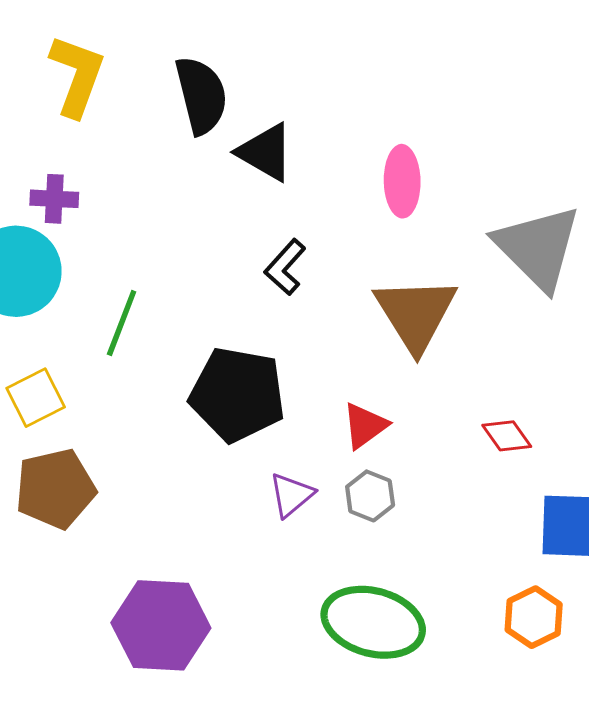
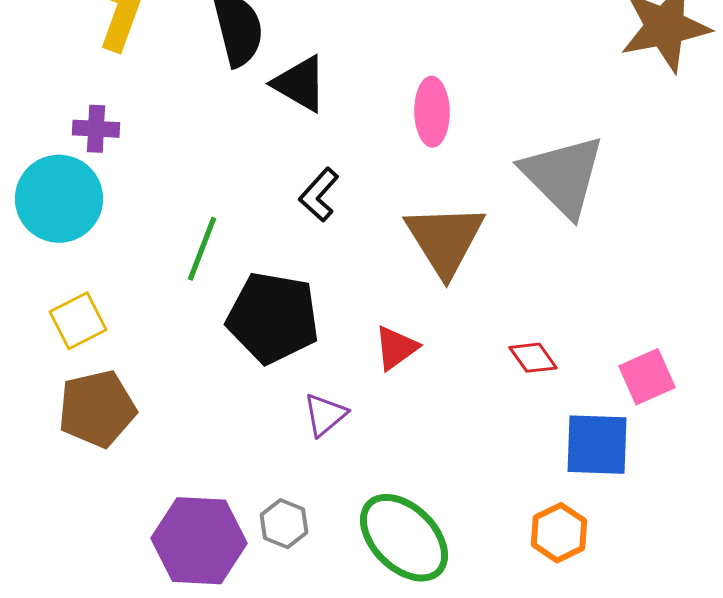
green line: (122, 323) -> (202, 249), moved
gray hexagon: (370, 496) -> (284, 524), moved
green ellipse: (373, 622) -> (404, 538), turned 30

